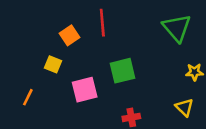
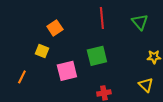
red line: (102, 23) -> (102, 18), moved
green triangle: (177, 28) -> (140, 22), size x0.7

